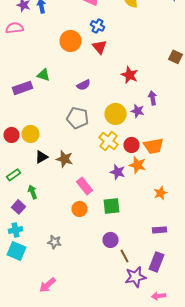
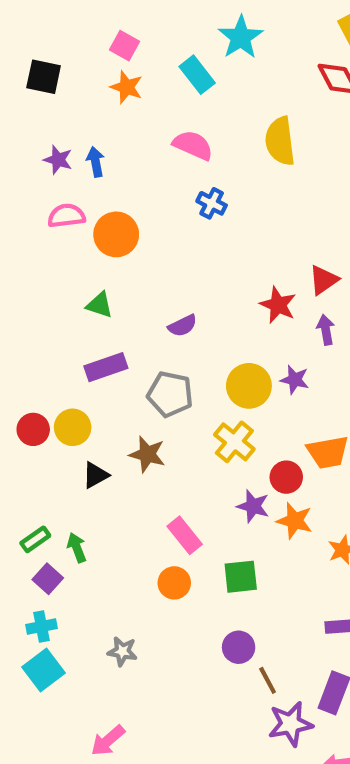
pink semicircle: (14, 28) -> (66, 216), moved
orange circle: (70, 41) -> (116, 234), moved
red triangle: (100, 47) -> (324, 280), moved, turned 35
purple rectangle: (22, 88) -> (106, 367), moved
purple arrow: (152, 98) -> (326, 330), moved
red circle: (132, 145) -> (286, 477), moved
brown star: (64, 159) -> (147, 454), moved
orange star: (138, 165) -> (295, 521), moved
green rectangle: (14, 175) -> (35, 539), moved
cyan square: (16, 251) -> (44, 670), turned 30

